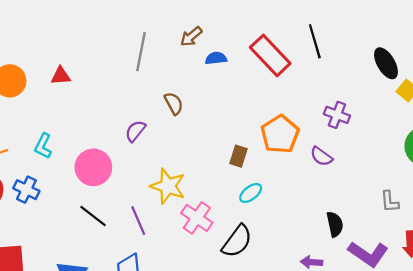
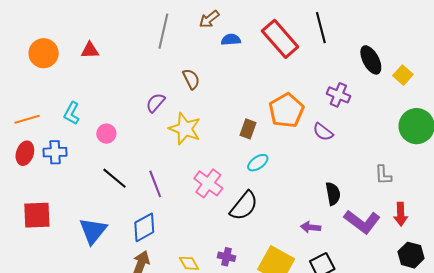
black ellipse: (386, 63) -> (371, 60), moved
pink circle: (93, 167) -> (106, 134), moved, size x0.6
yellow star: (168, 186) -> (185, 129), moved
blue cross: (26, 190) -> (55, 152), turned -30

